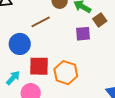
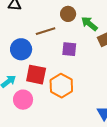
purple square: (83, 34) -> (69, 49), moved

